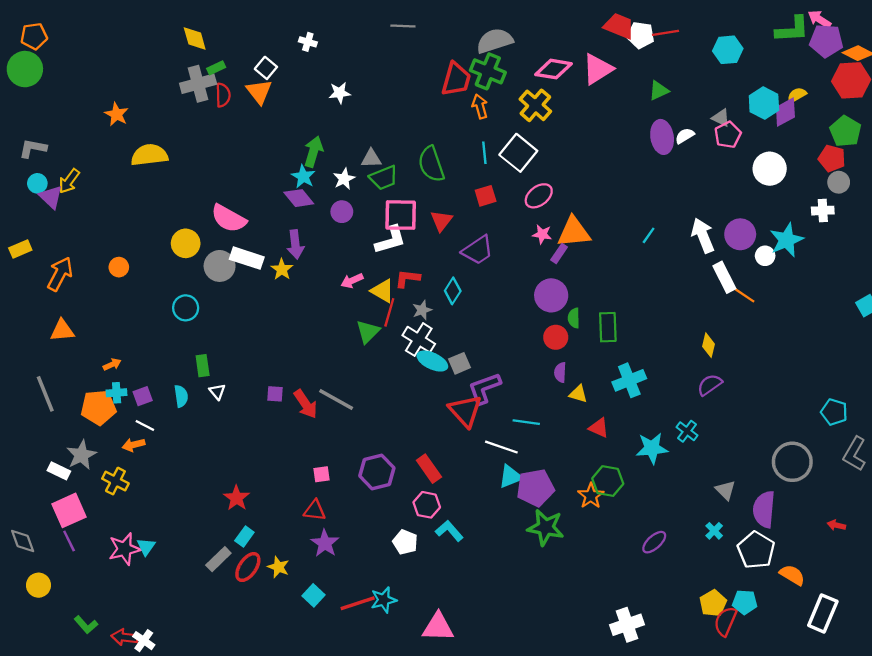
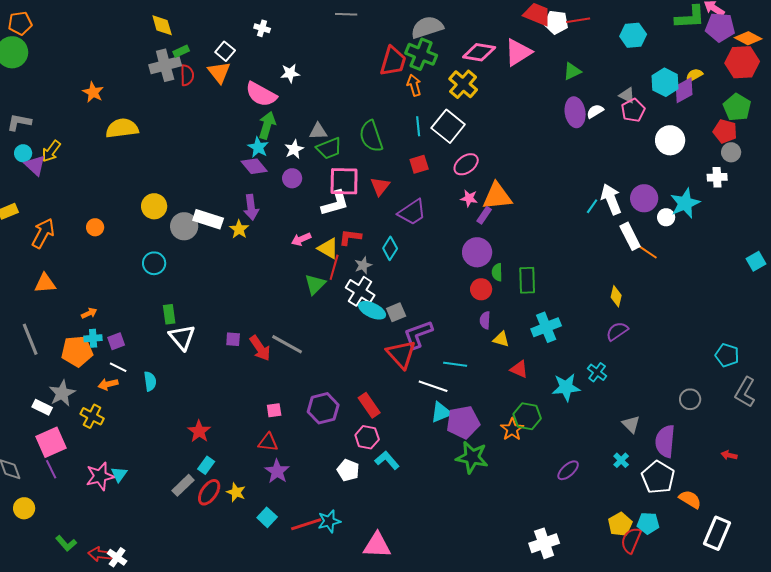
pink semicircle: (229, 218) -> (261, 94), moved
cyan line: (649, 235) -> (592, 206), moved
white triangle: (217, 392) -> (182, 337), size x1.8
cyan semicircle: (181, 396) -> (150, 381), moved
gray circle: (792, 462) -> (690, 399), size x0.6

